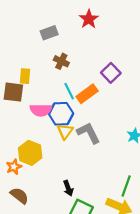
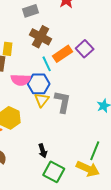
brown cross: (61, 61) -> (41, 37), size x1.5
orange rectangle: (87, 94) -> (63, 54), moved
gray L-shape: (88, 133) -> (63, 102), turned 35

